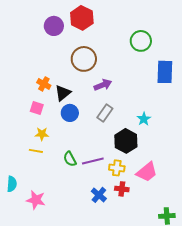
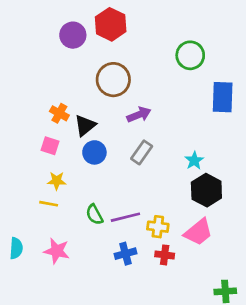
black hexagon: (126, 141) -> (206, 190), moved
blue cross: (99, 195) -> (125, 254), moved, turned 35
pink star: (36, 200) -> (57, 251), moved

